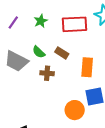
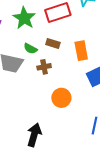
green star: (41, 21) -> (24, 18), size x1.6
orange circle: (75, 110) -> (61, 98), moved

